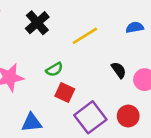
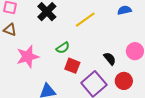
black semicircle: (119, 70) -> (110, 59), moved

